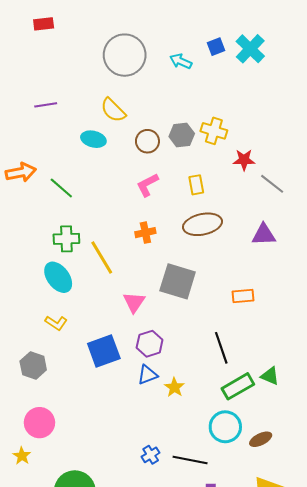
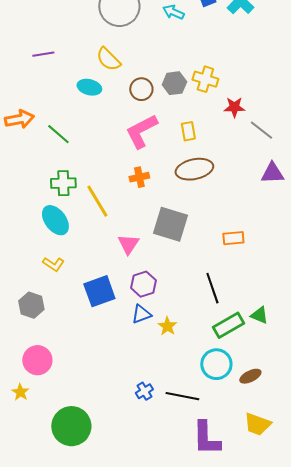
pink L-shape: (147, 185) -> (141, 131), size x1.5
purple triangle: (264, 235) -> (272, 173), moved

